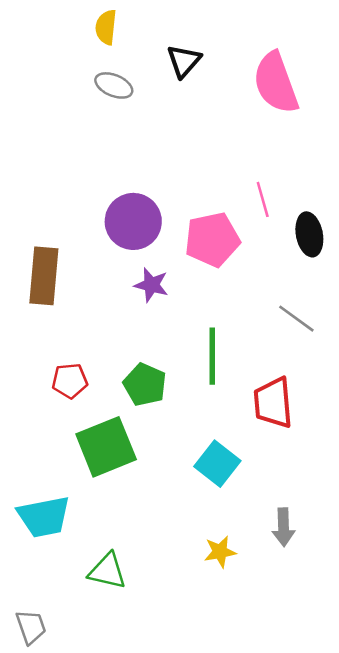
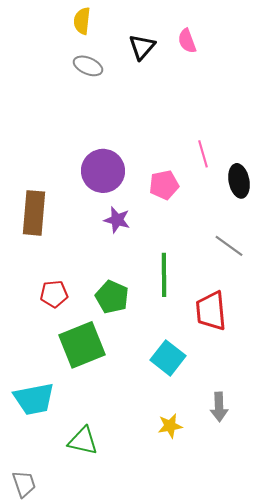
pink semicircle: (276, 83) -> (187, 41), moved, size x0.5
pink pentagon: (212, 240) -> (164, 185), size x0.7

